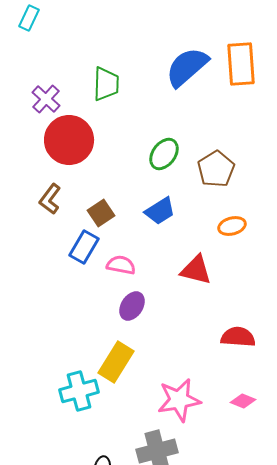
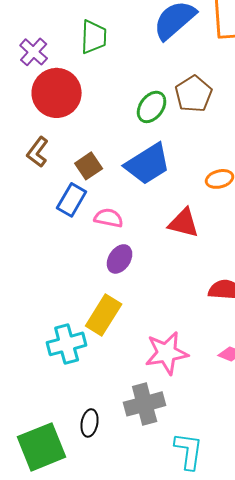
brown pentagon: (216, 169) -> (194, 94), moved
blue trapezoid: (160, 211) -> (148, 164), size x1.5

